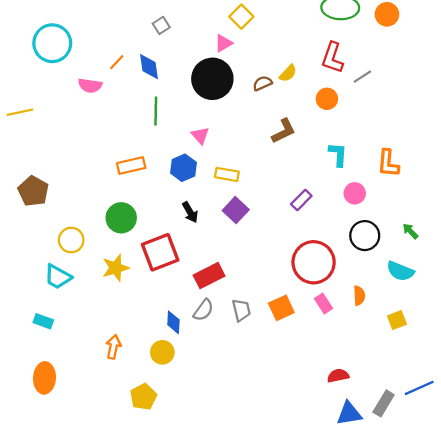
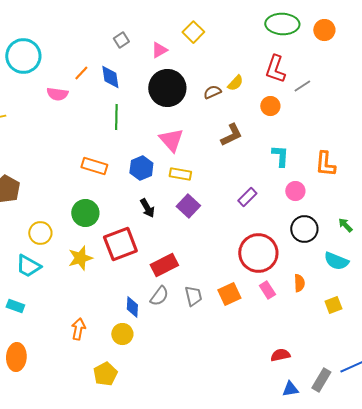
pink triangle: (223, 43) -> (159, 50), moved
pink triangle: (200, 136) -> (171, 140), moved, size x1.5
orange rectangle: (131, 166) -> (94, 166), turned 30
blue triangle: (349, 413) -> (290, 389), size x0.7

